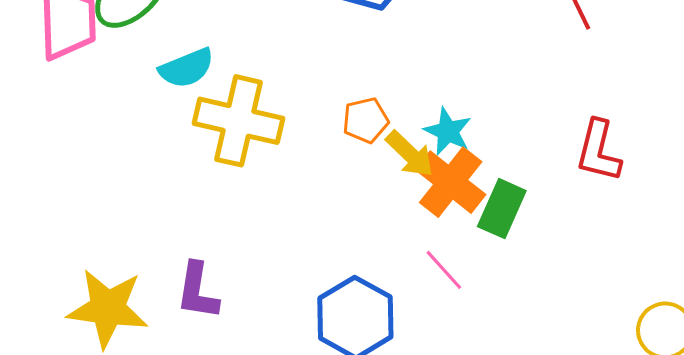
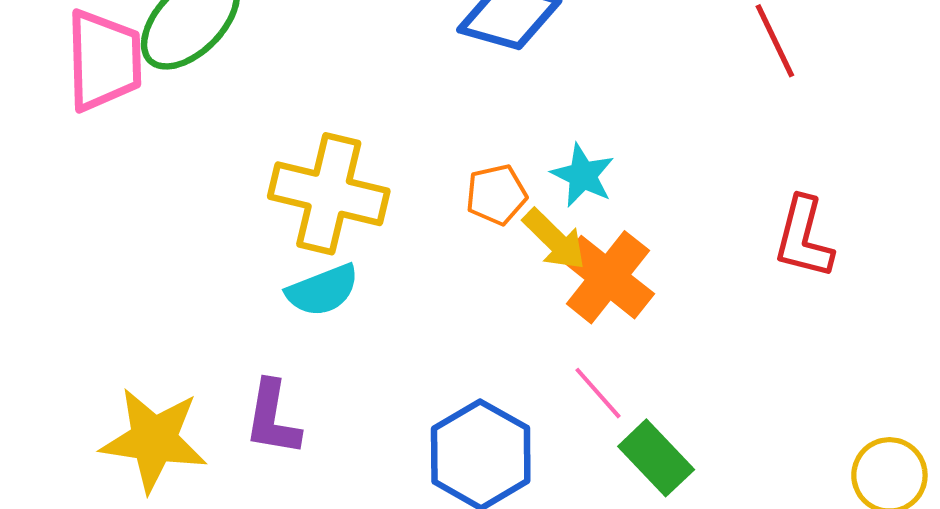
cyan semicircle: (187, 68) -> (323, 290), moved
cyan star: (448, 131) -> (583, 175), moved
green rectangle: (502, 209) -> (656, 458), moved, turned -68

